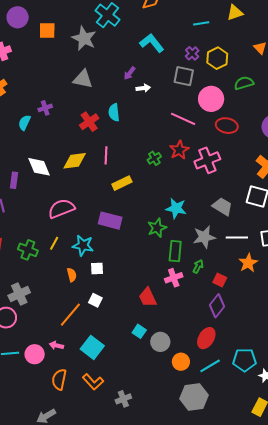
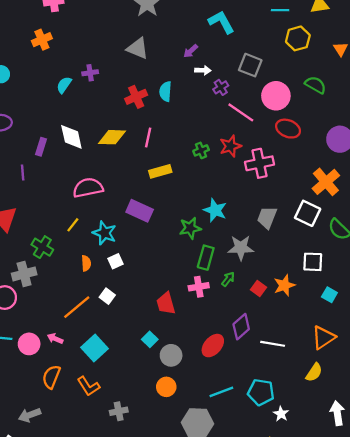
purple cross: (192, 53) -> (221, 87), moved
yellow hexagon: (217, 58) -> (298, 38), moved
green semicircle: (244, 83) -> (315, 85), turned 36
gray trapezoid: (222, 206) -> (267, 217), turned -110
white line: (237, 237) -> (273, 344), moved
green cross: (28, 250) -> (42, 247), moved
white square: (97, 268) -> (115, 261), turned -32
red square: (220, 280) -> (258, 288), moved
red ellipse: (206, 338) -> (213, 346), moved
orange circle: (181, 362) -> (166, 387), moved

